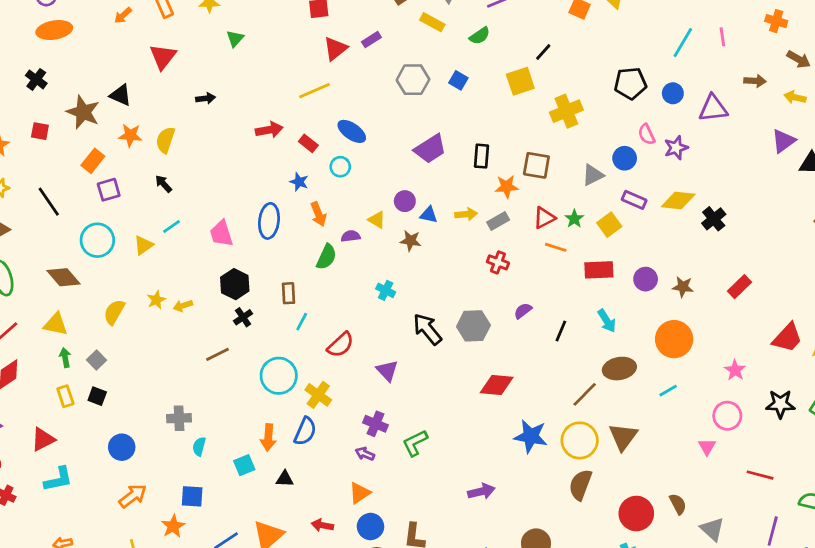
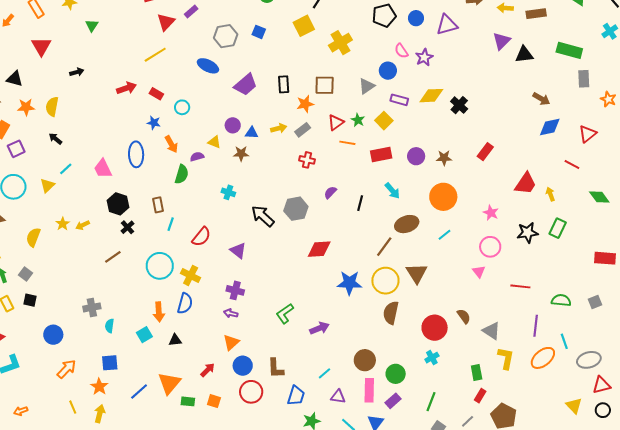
blue ellipse: (352, 131) -> (208, 66), moved
green L-shape: (415, 443) -> (285, 313), moved
red arrow: (322, 525) -> (208, 370), turned 133

